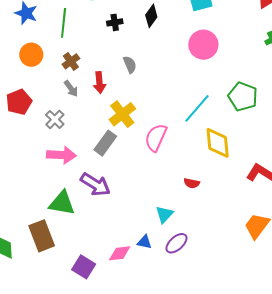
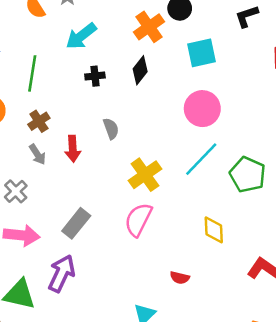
cyan line: (197, 108) -> (201, 159), moved
yellow cross: (122, 114) -> (145, 175), moved
yellow diamond: (218, 143) -> (214, 230), size x0.7
purple arrow: (95, 184) -> (62, 273), turned -100

